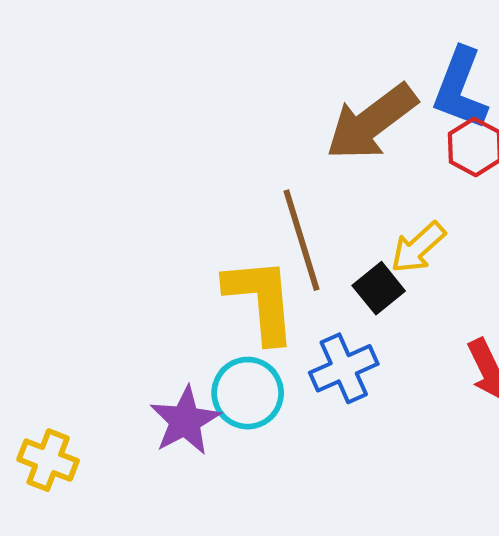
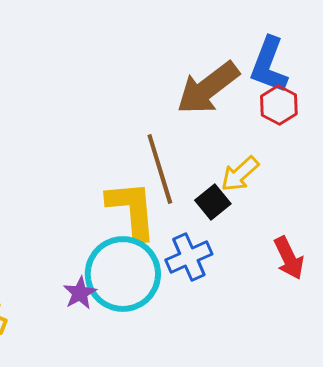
cyan circle: (248, 393) -> (123, 274), size x1.5
purple star: (185, 421) -> (80, 293), size x0.7

